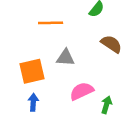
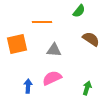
orange square: (32, 71) -> (17, 44), moved
pink semicircle: (82, 91) -> (52, 78), moved

